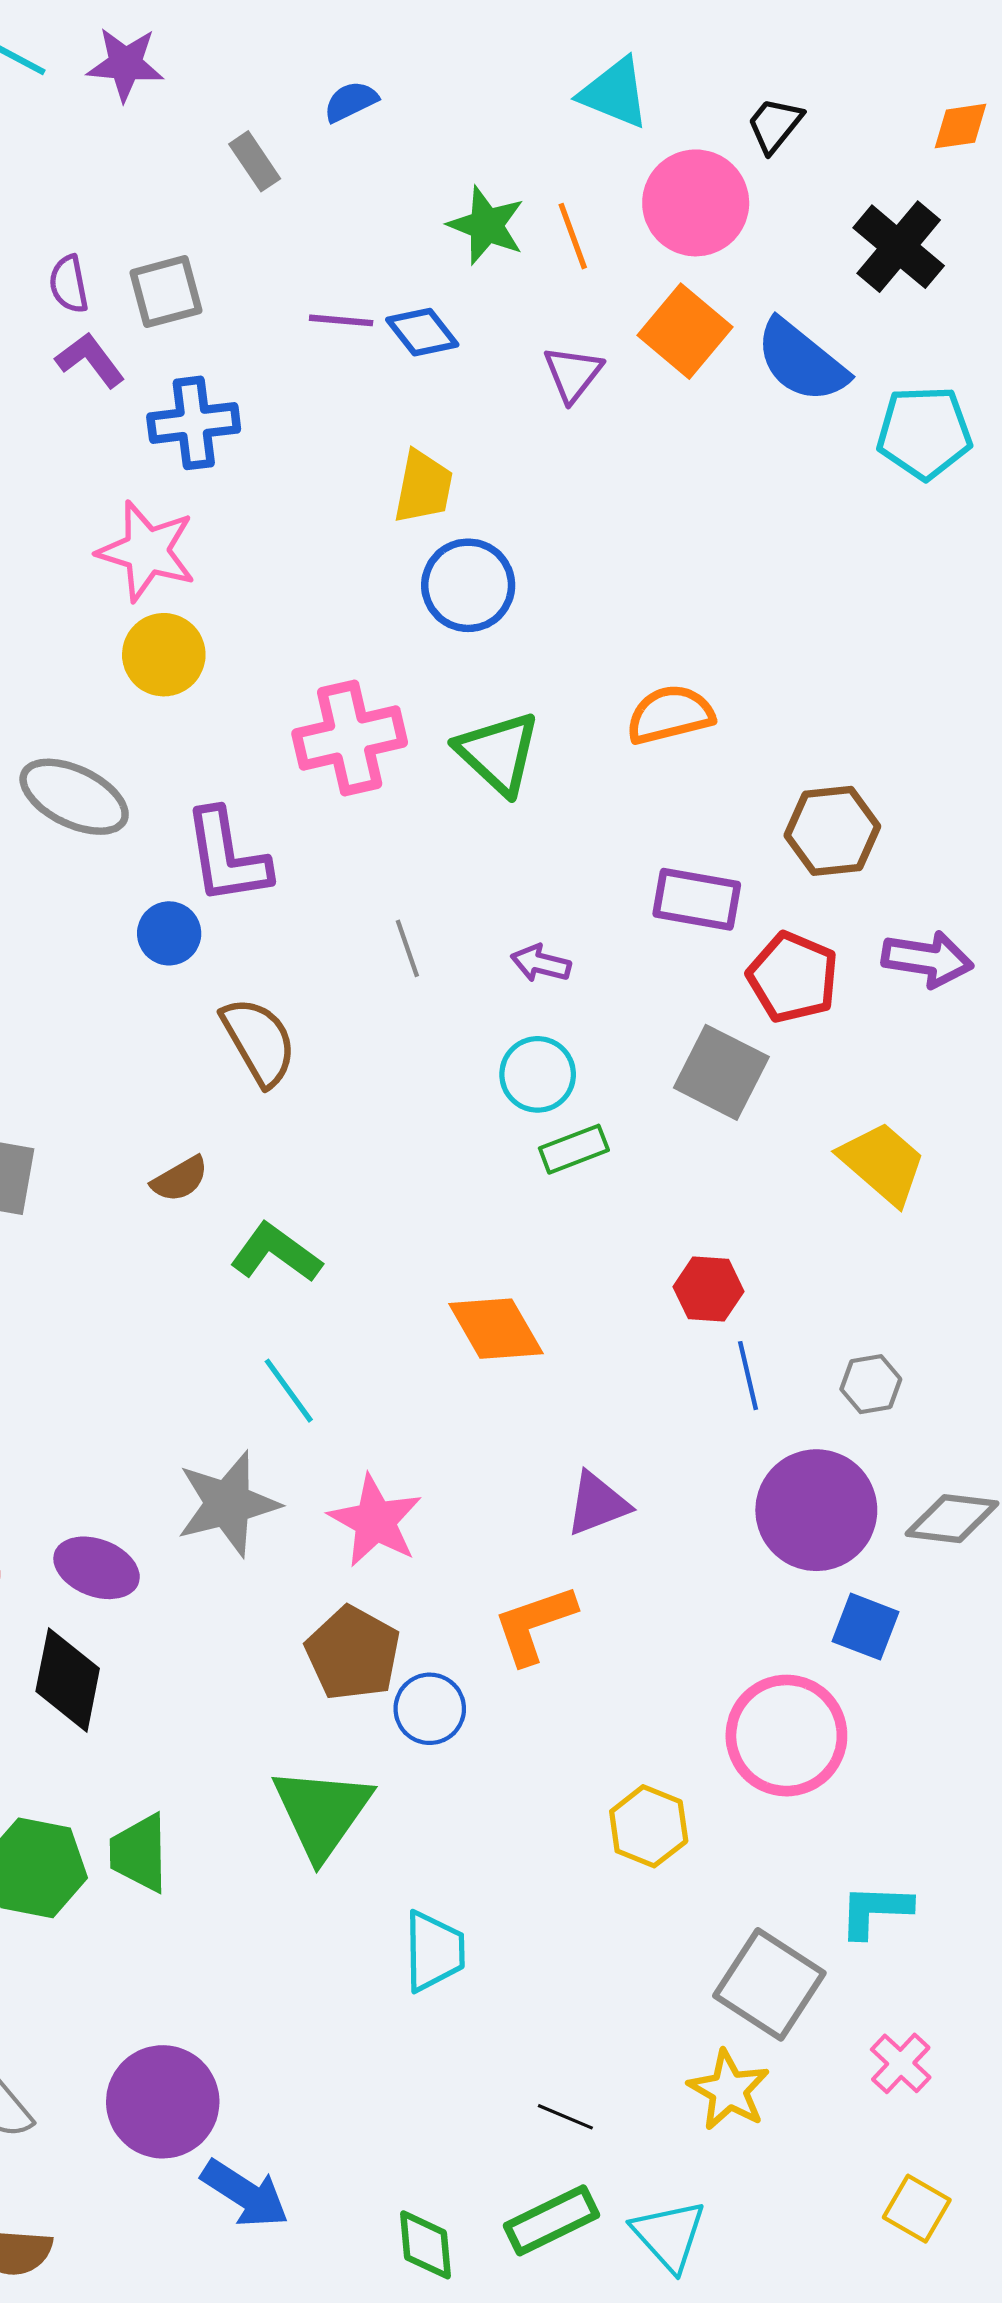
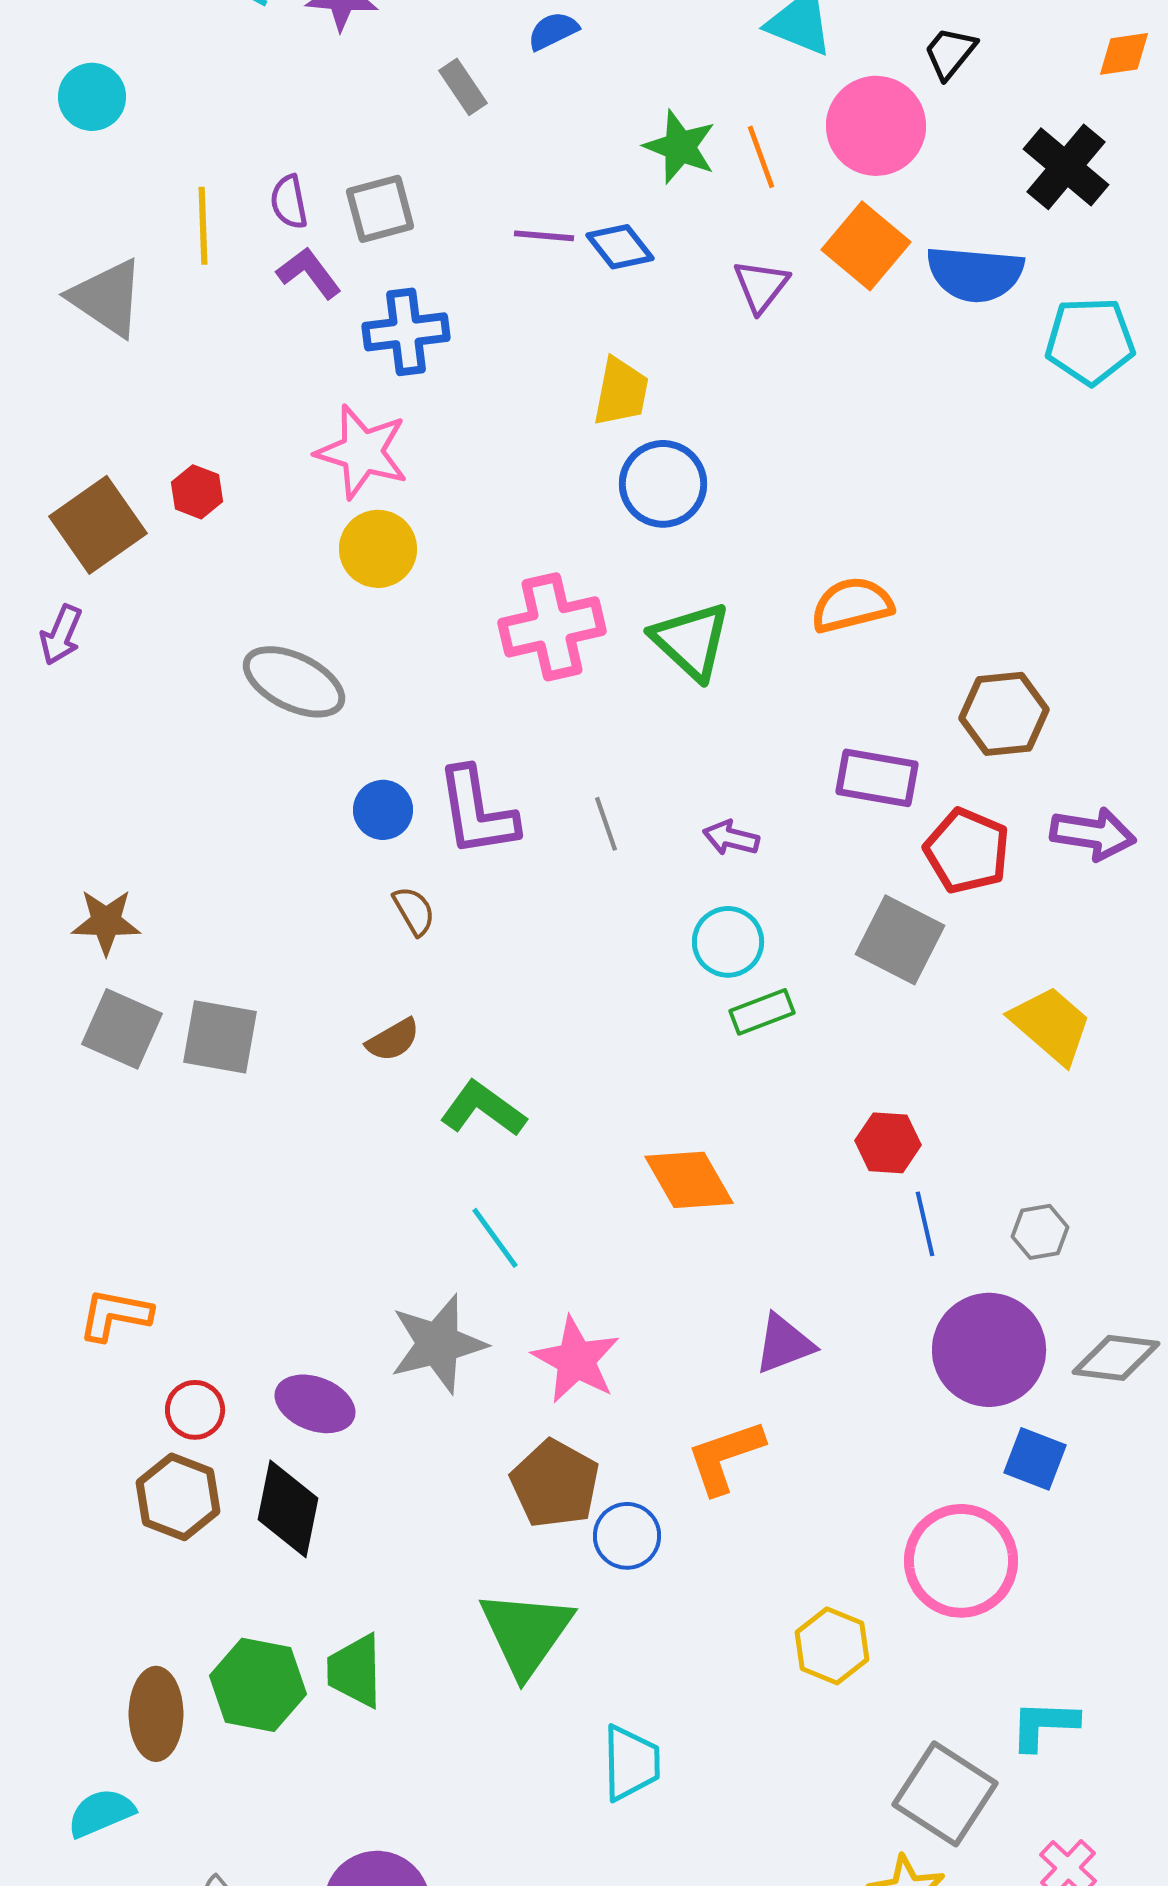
blue semicircle: (801, 361) -> (975, 274), turned -34
purple L-shape: (227, 857) -> (477, 812), moved
brown semicircle: (259, 1041) -> (414, 911), moved, size x0.6

